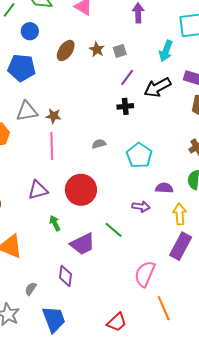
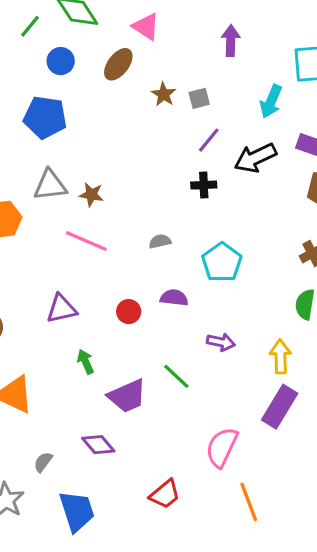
brown ellipse: (66, 51) -> (118, 64), moved
pink line: (52, 146) -> (86, 241), turned -68
purple semicircle: (164, 188) -> (174, 298), moved
red circle: (81, 190) -> (129, 312), size x0.5
purple diamond: (66, 276) -> (98, 445), turned -50
red trapezoid: (117, 322) -> (165, 494), moved

